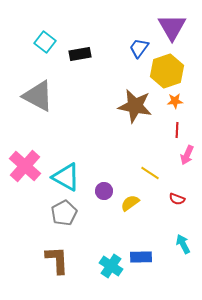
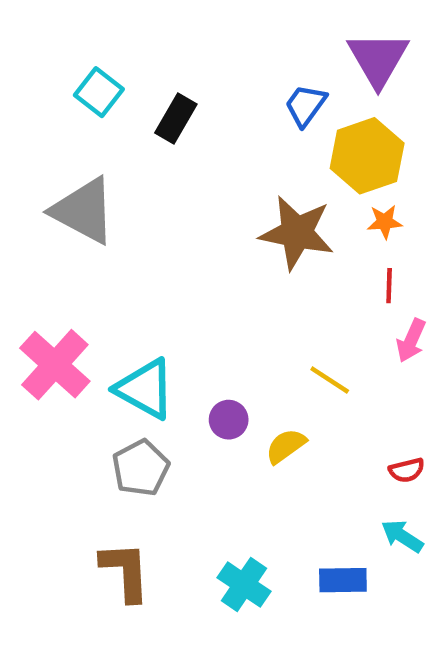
black rectangle: (80, 54) -> (176, 118), turned -50
red semicircle: (177, 199) -> (407, 470), moved, turned -35
cyan arrow: (183, 244) -> (402, 536), turned -30
blue rectangle: (141, 257) -> (343, 580), moved

